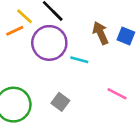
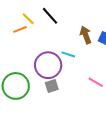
purple circle: (49, 43) -> (48, 65), moved
gray square: (60, 102) -> (52, 86), turned 32

